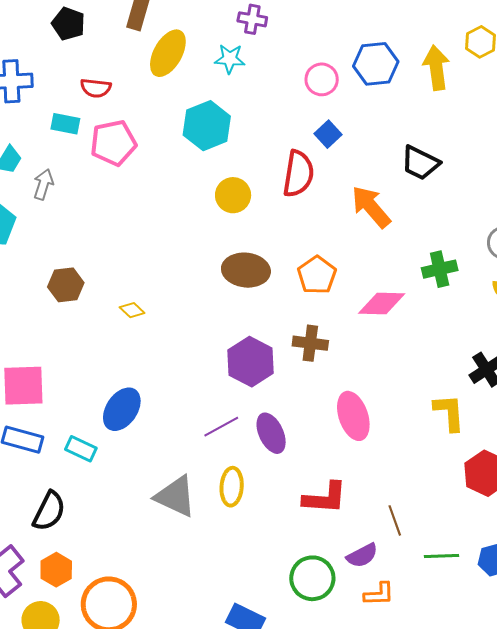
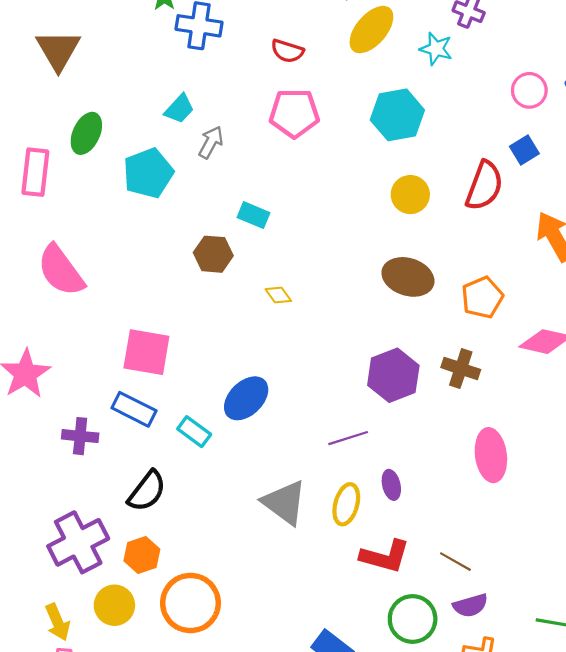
cyan rectangle: (65, 124) -> (253, 215), moved
purple ellipse: (271, 433) -> (391, 485), moved, size x0.7
red L-shape: (325, 498) -> (385, 556), moved
brown line: (395, 520) -> (455, 562), moved, turned -52

